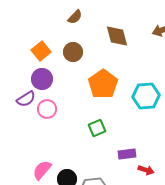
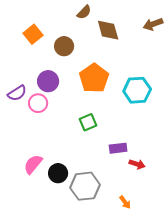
brown semicircle: (75, 17) -> (84, 12), moved
orange square: (41, 51) -> (33, 34), moved
purple circle: (42, 79) -> (48, 81), moved

